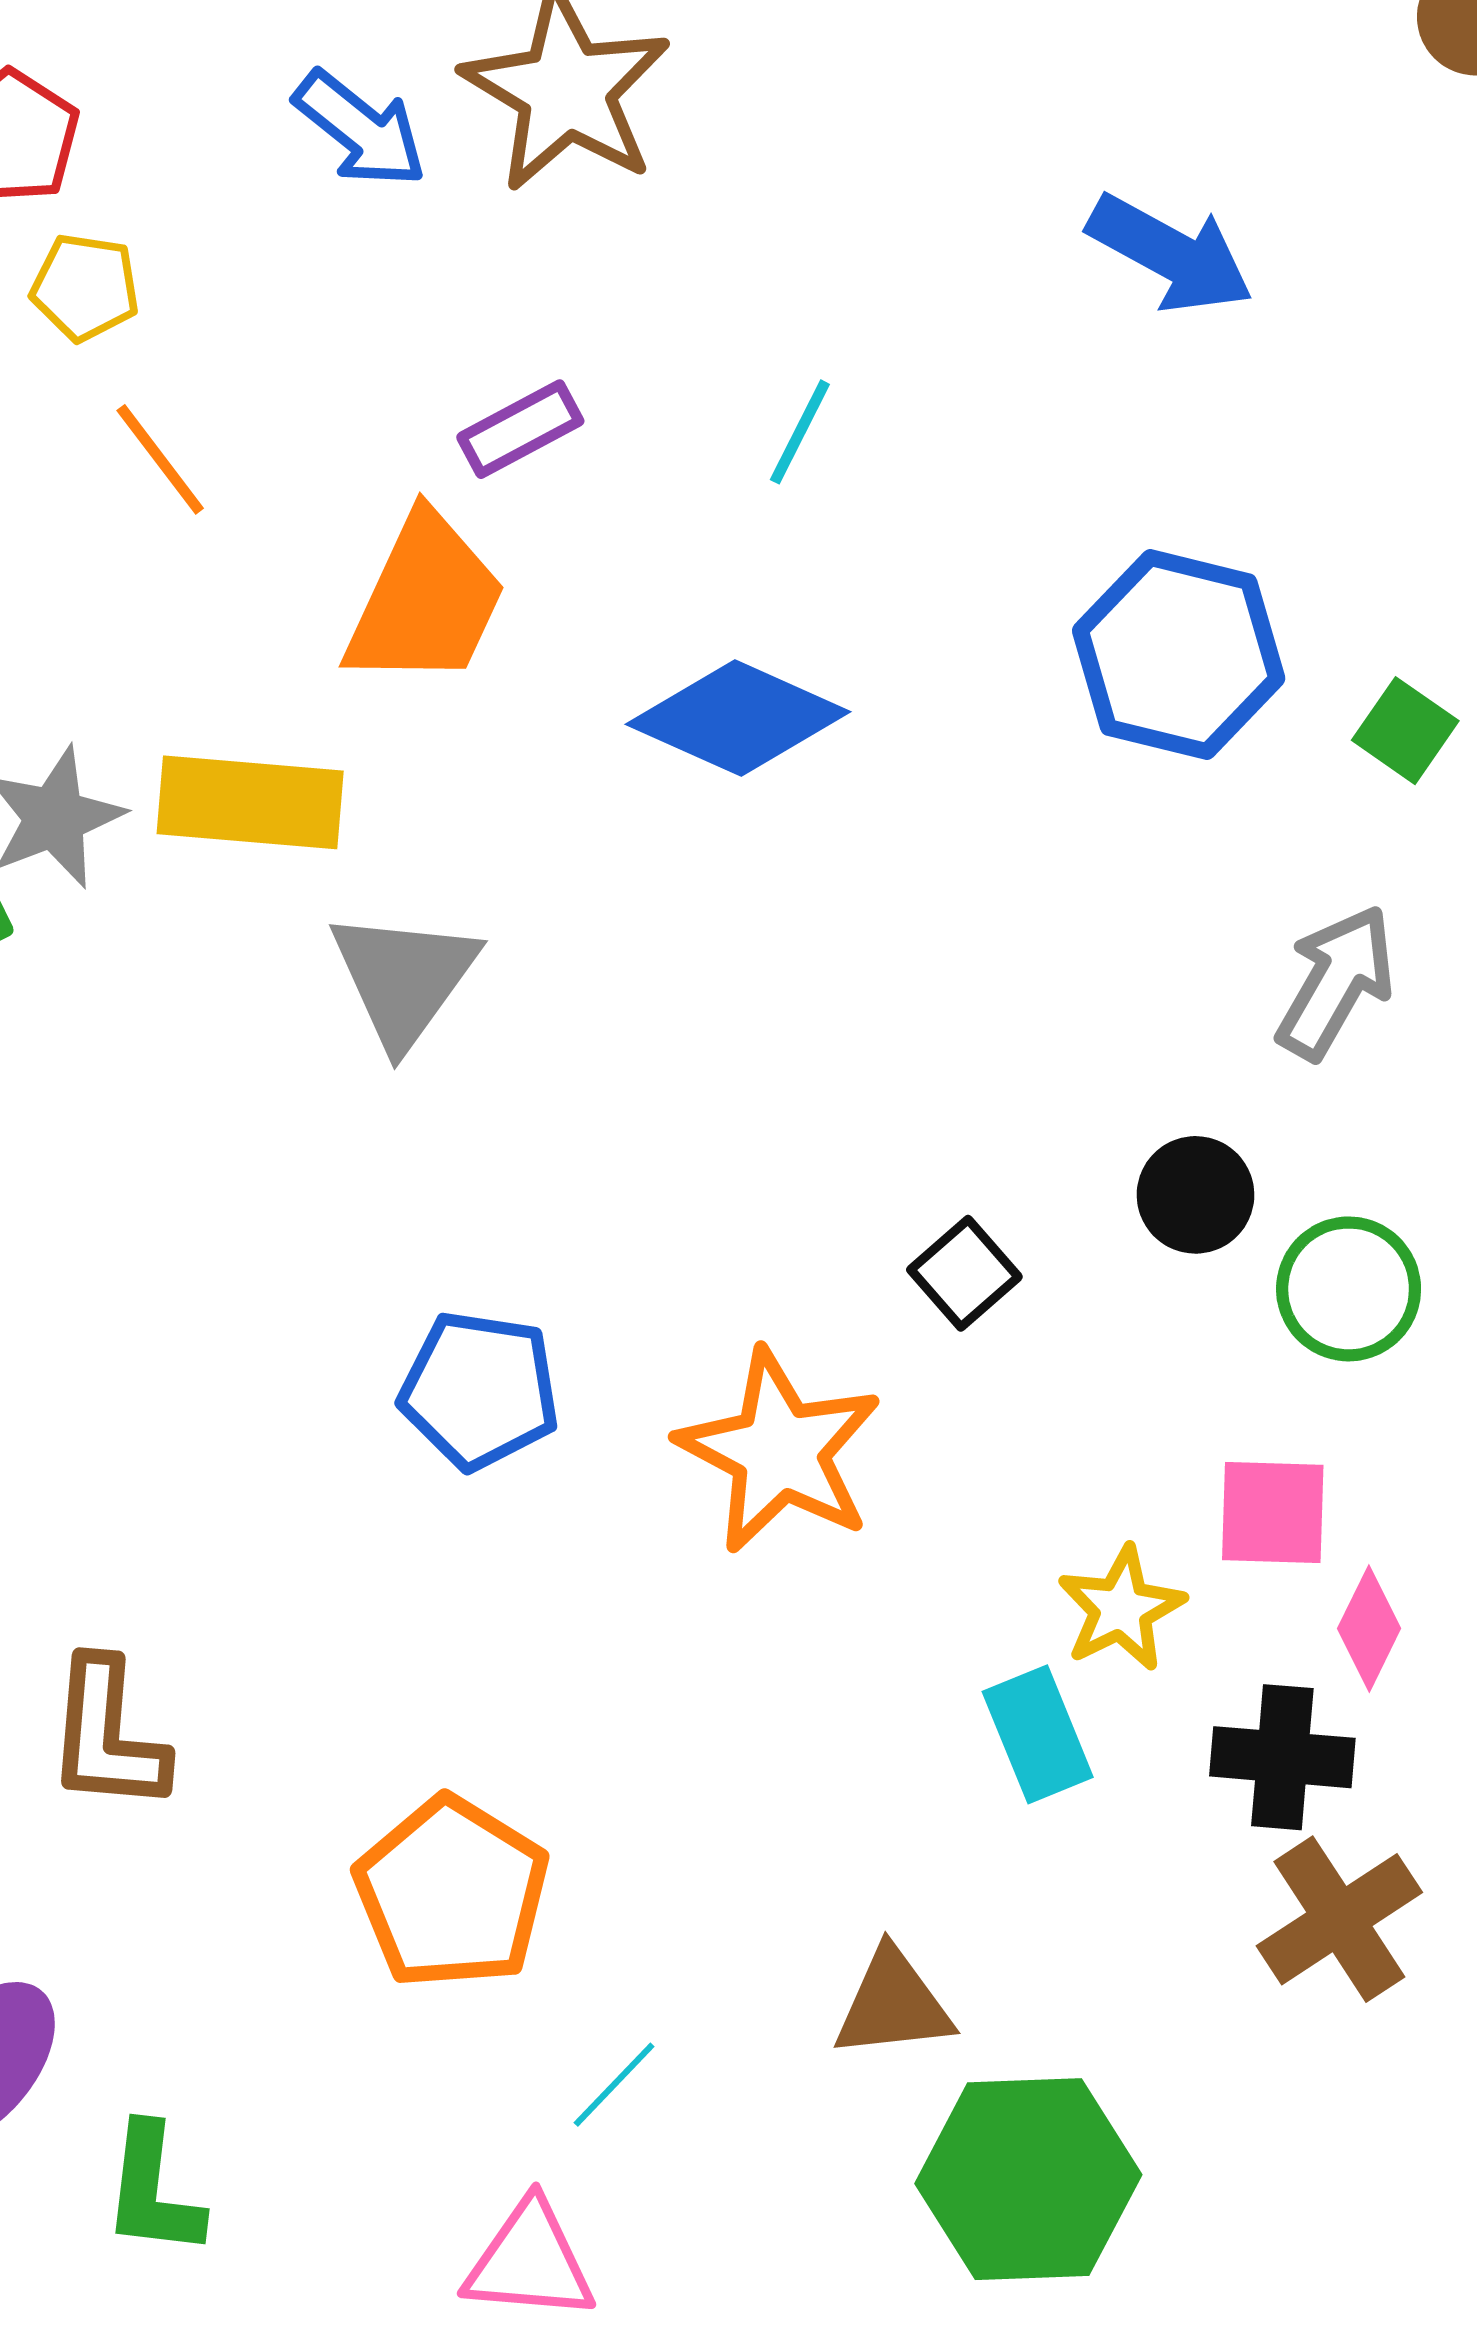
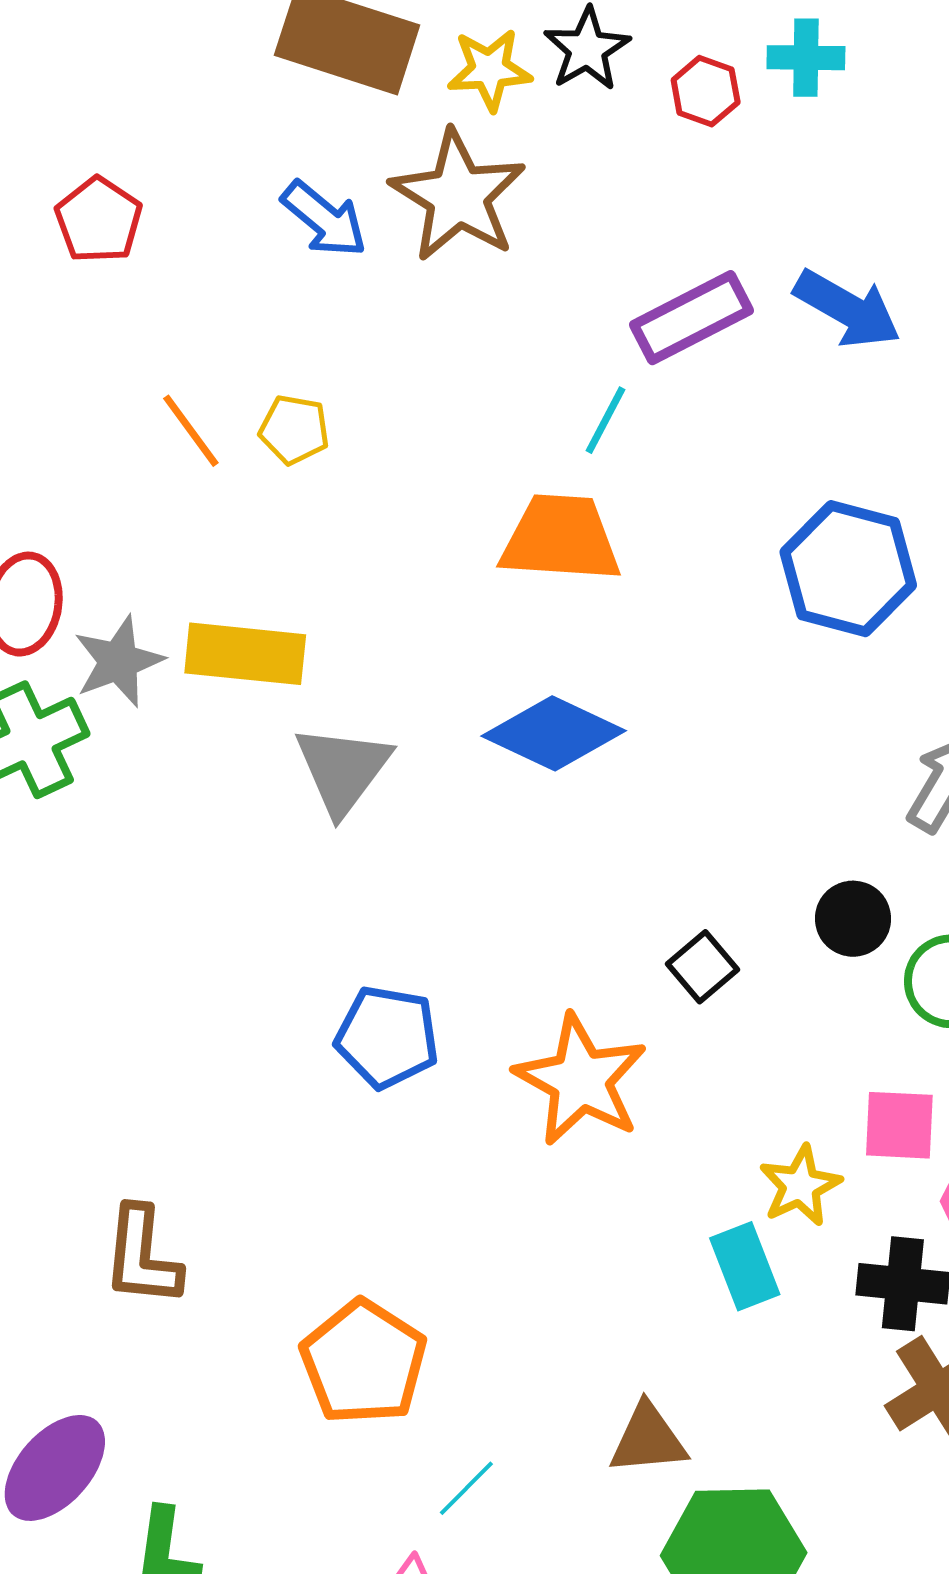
yellow pentagon: (85, 287) -> (294, 430), moved
purple rectangle: (520, 429) -> (691, 318), moved, size x1.5
orange trapezoid: (425, 601) -> (561, 538), moved, turned -112
blue diamond: (738, 718) -> (554, 733), moved

